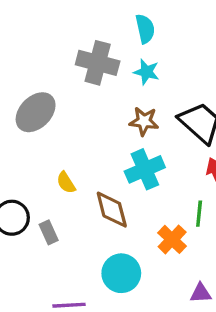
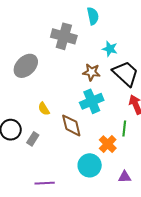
cyan star: (146, 72) -> (110, 49), moved
gray rectangle: (49, 232) -> (33, 139), turned 56
cyan circle: (121, 273) -> (90, 165), moved

